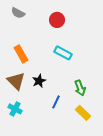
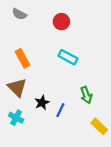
black star: (39, 81) -> (42, 103), moved
yellow rectangle: (83, 113) -> (99, 126), moved

